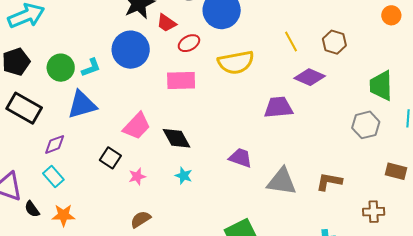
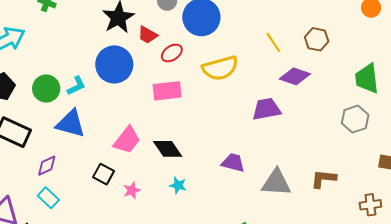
blue triangle: (82, 105) -> (71, 124), turned 36

